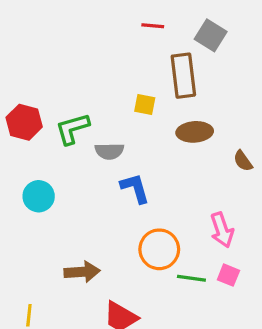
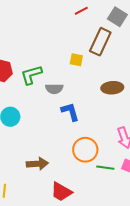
red line: (153, 26) -> (81, 11), turned -32
brown rectangle: (183, 76) -> (100, 42), turned 32
brown ellipse: (195, 132) -> (112, 88), moved

